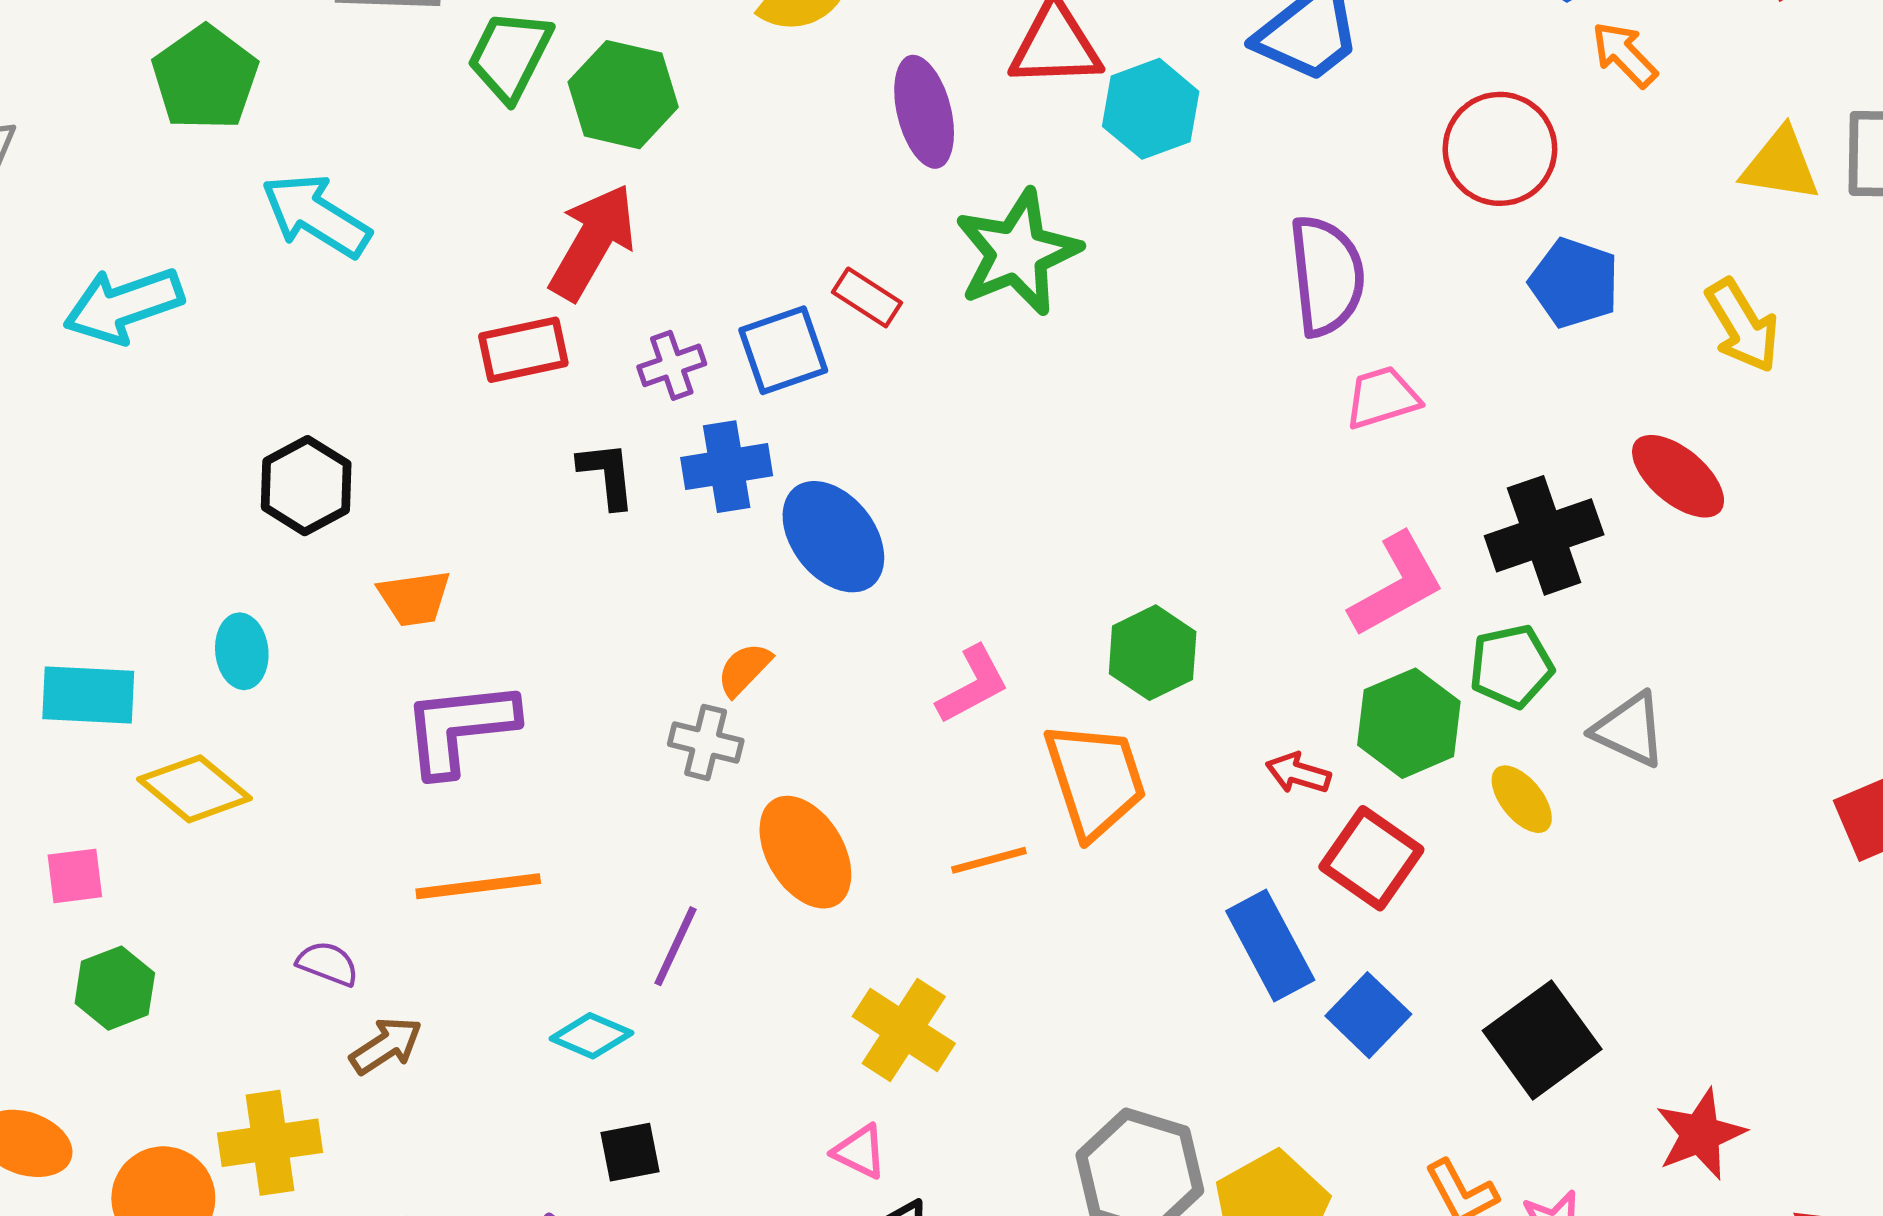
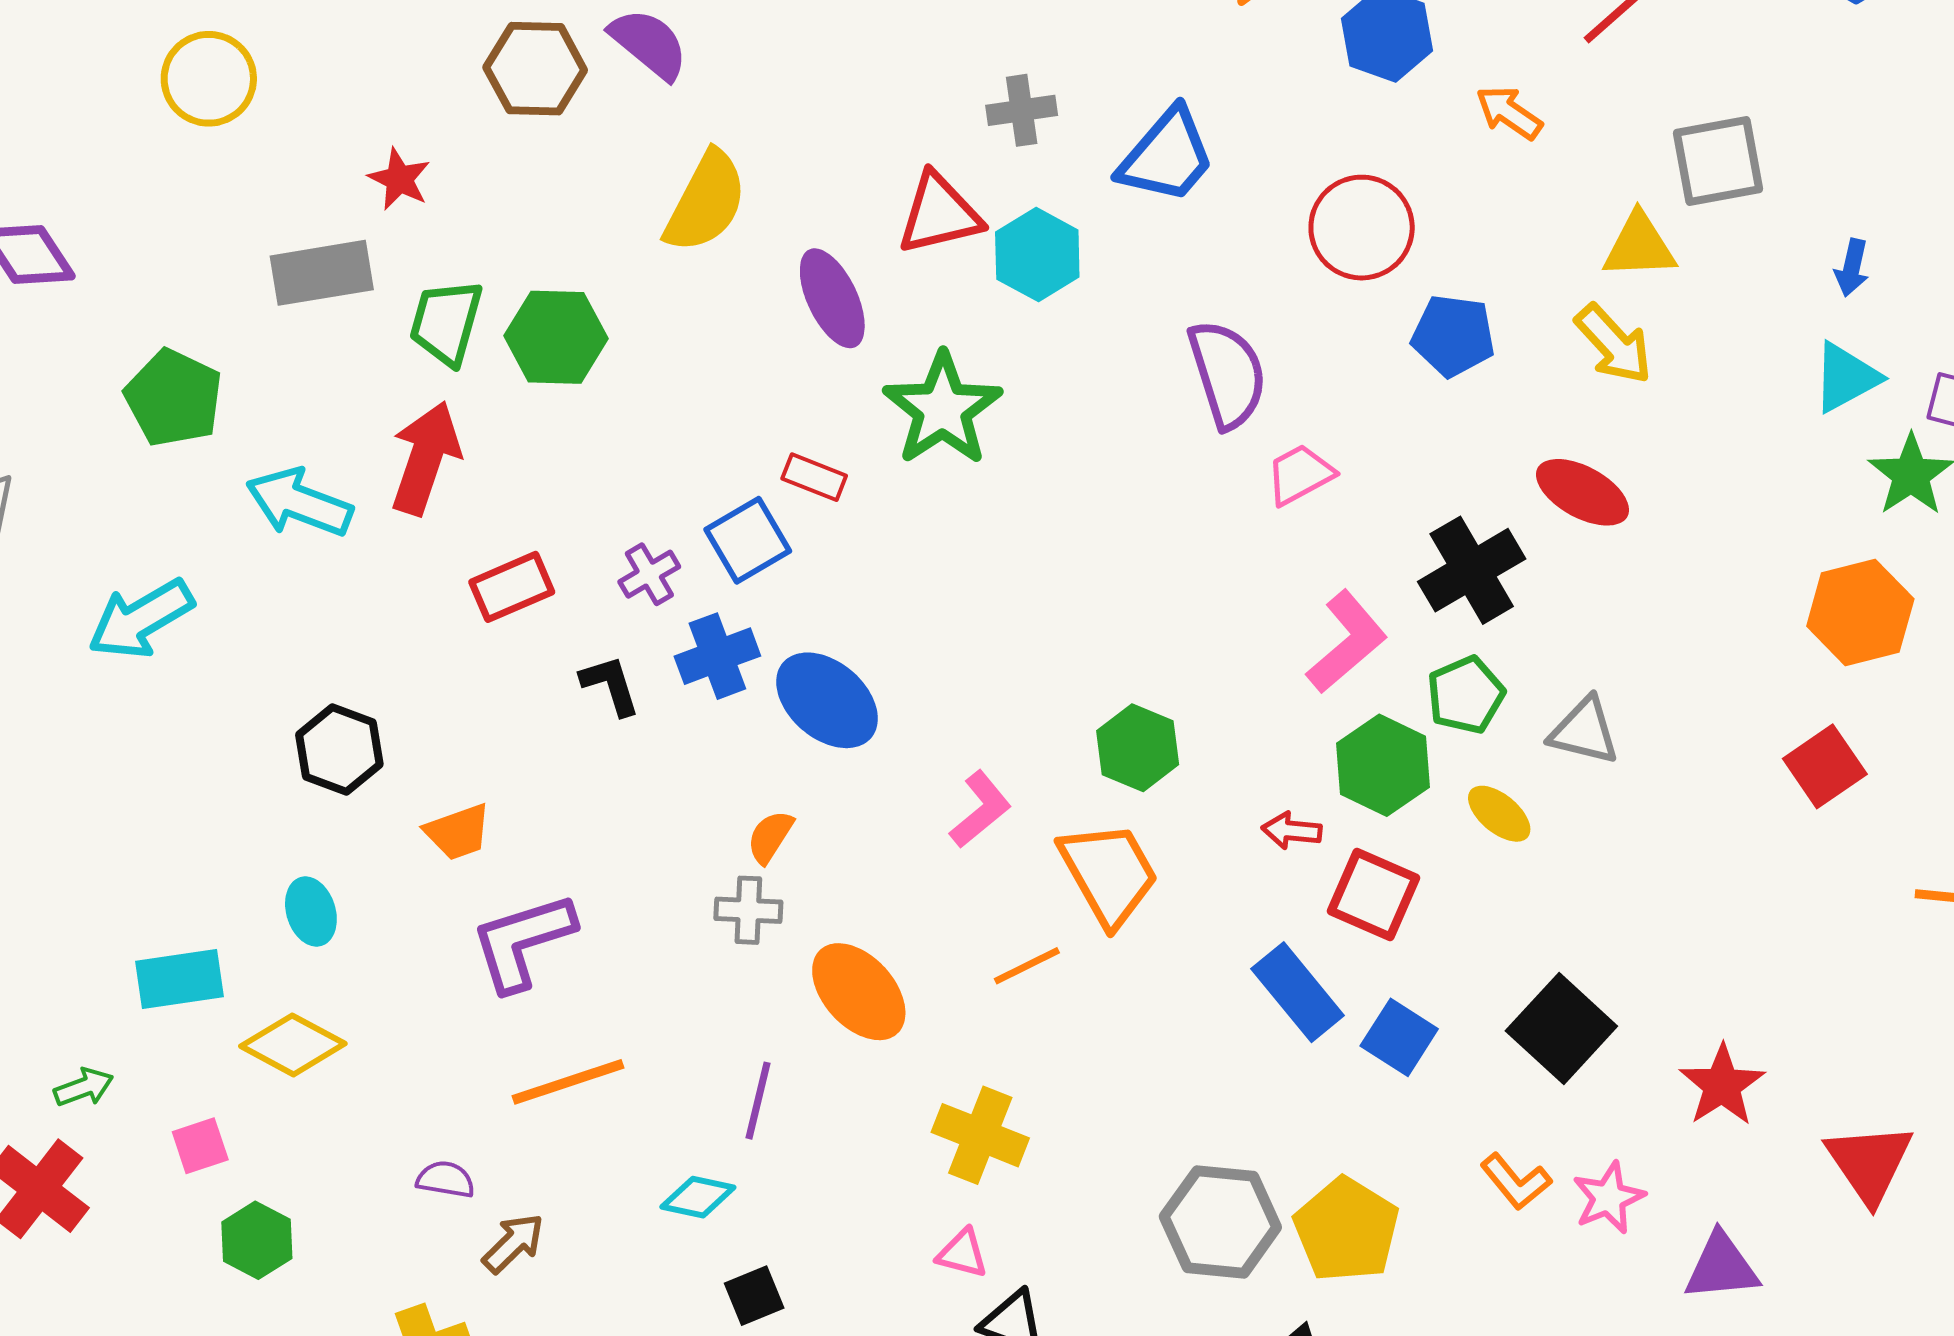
orange arrow: (1624, 54) -> (1509, 113), moved
yellow triangle: (1780, 165) -> (1639, 246), moved
red arrow: (592, 242) -> (425, 458), moved

